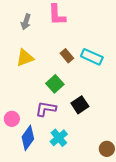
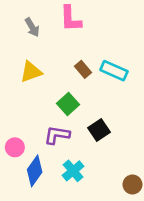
gray arrow: (26, 22) -> (32, 27), turned -49

